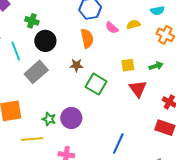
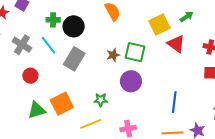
green cross: (32, 21) -> (53, 20), moved
brown star: (76, 65) -> (113, 55), moved
yellow square: (128, 65) -> (160, 24), size x1.5
purple circle: (71, 118) -> (131, 81), moved

